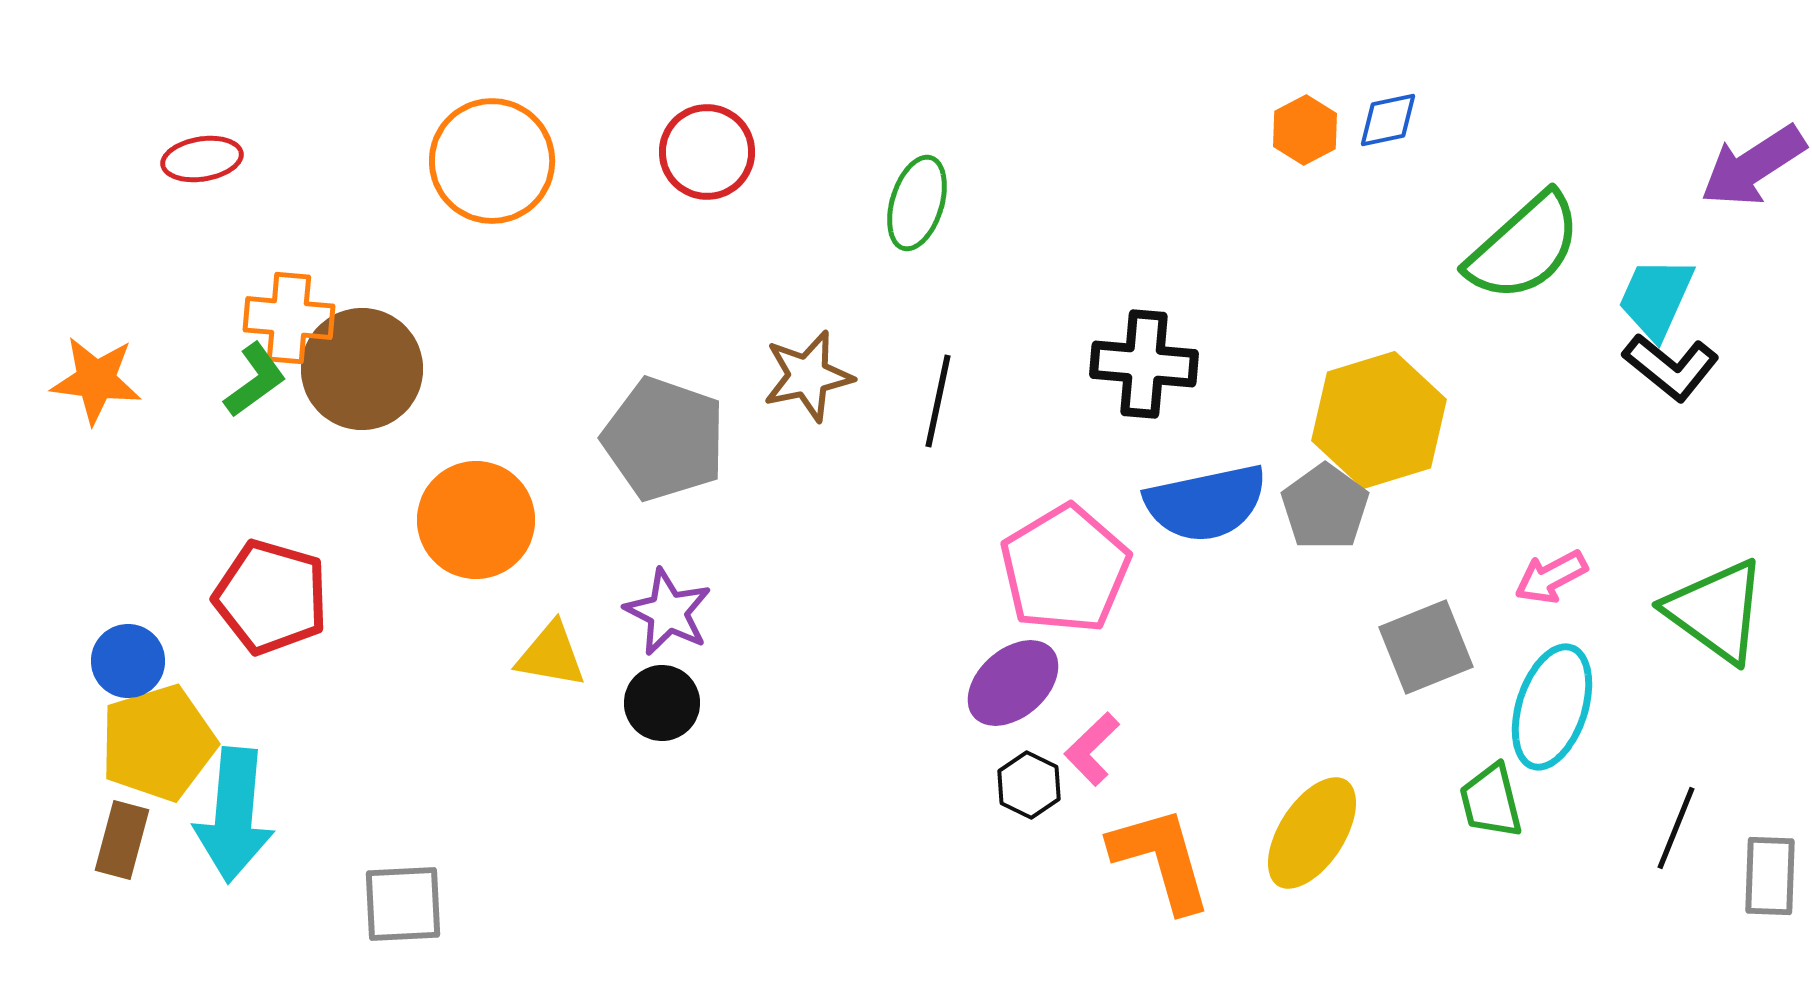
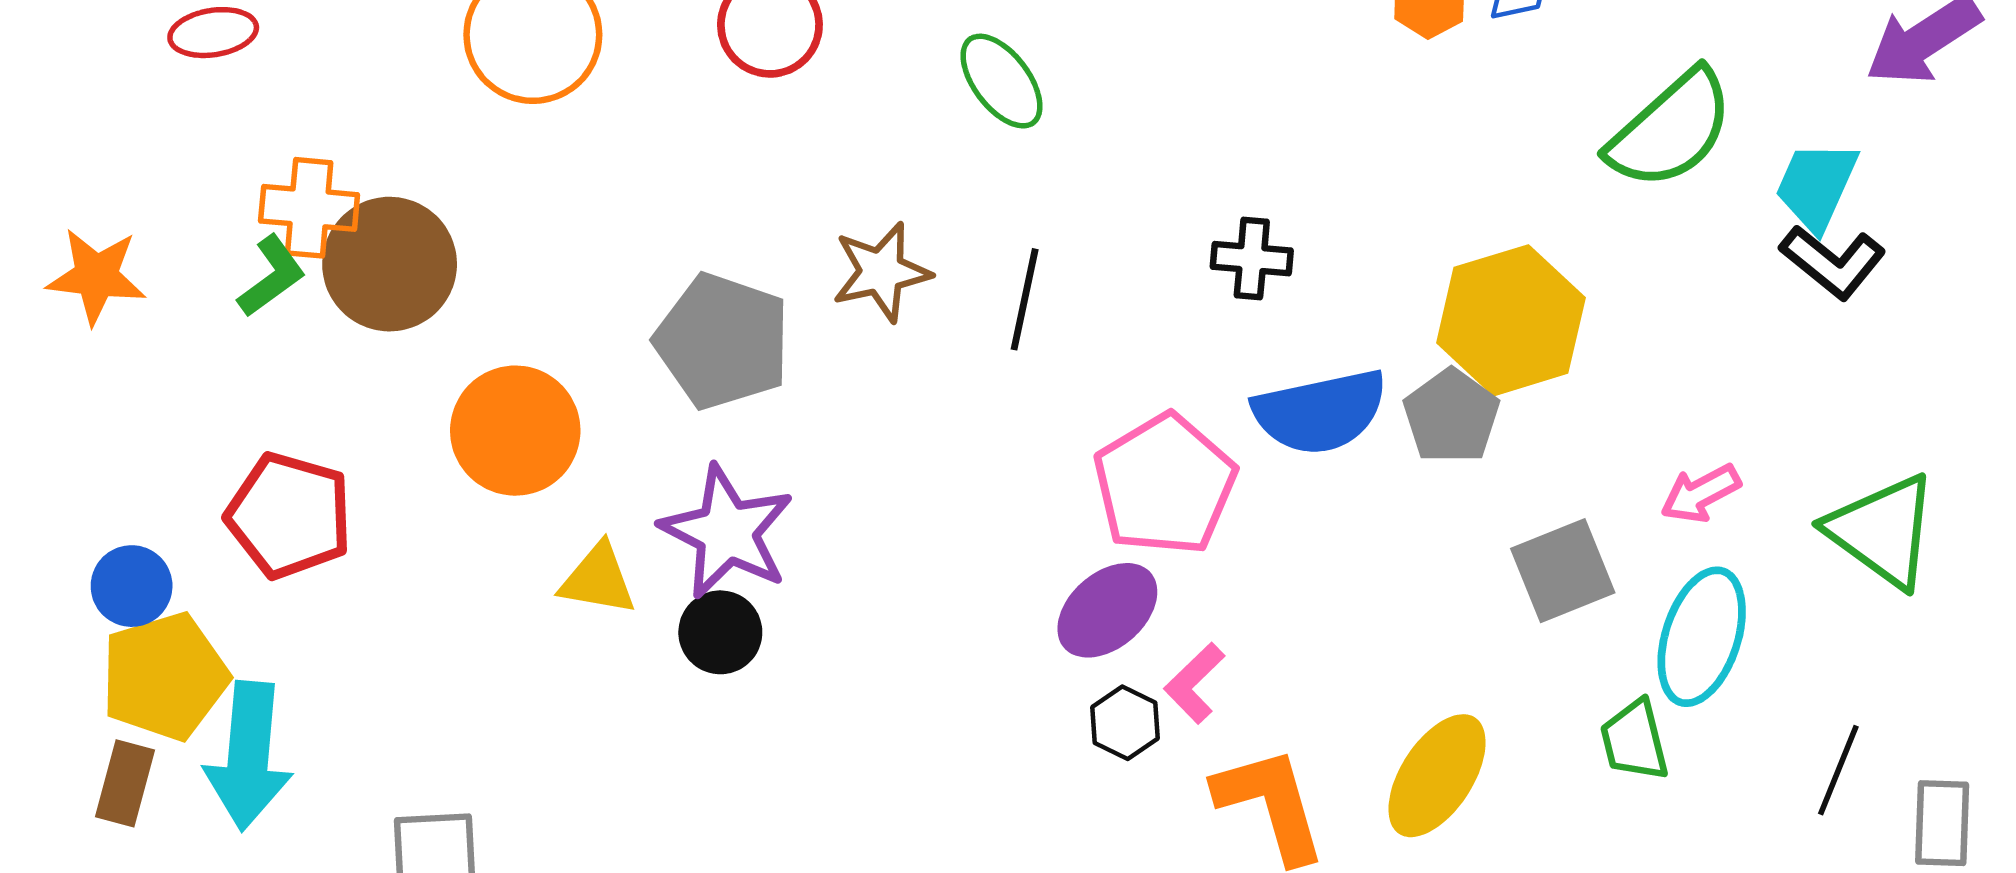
green ellipse: (917, 203) -> (1002, 81), turned -54
black cross: (1144, 364) -> (1252, 259), size x0.7
purple star: (668, 612) -> (727, 532), size x1.4

